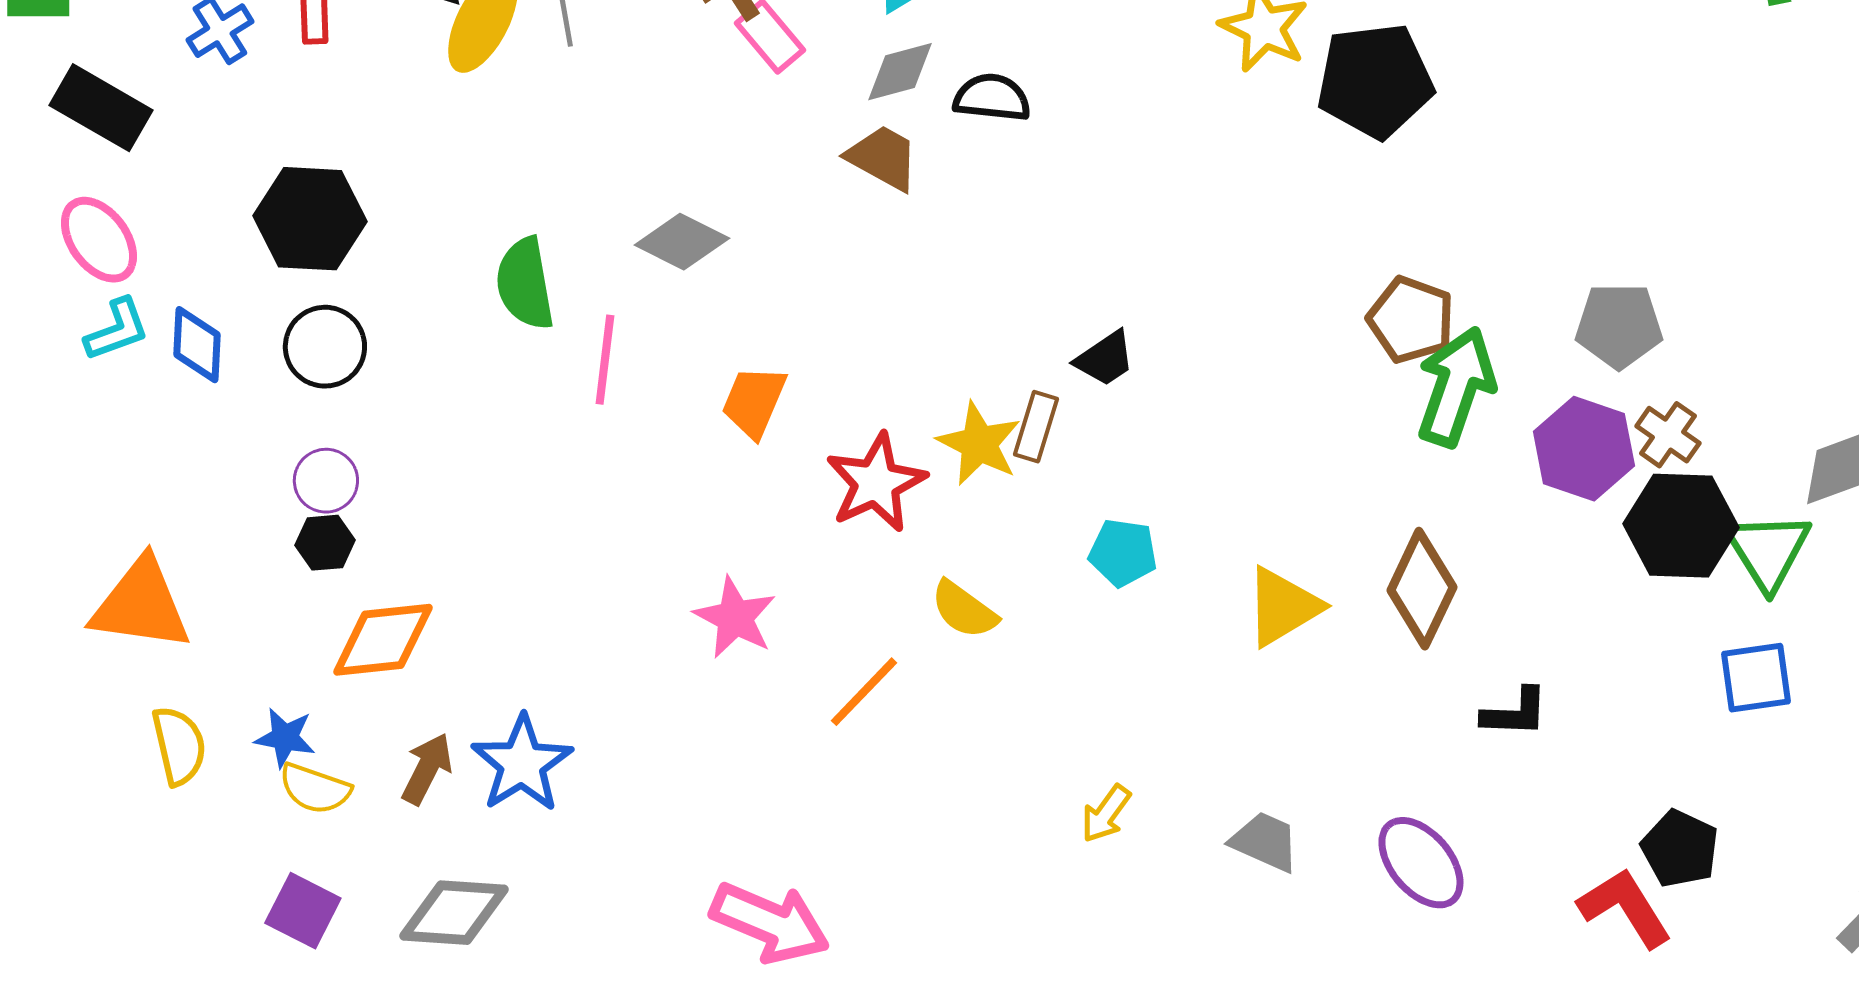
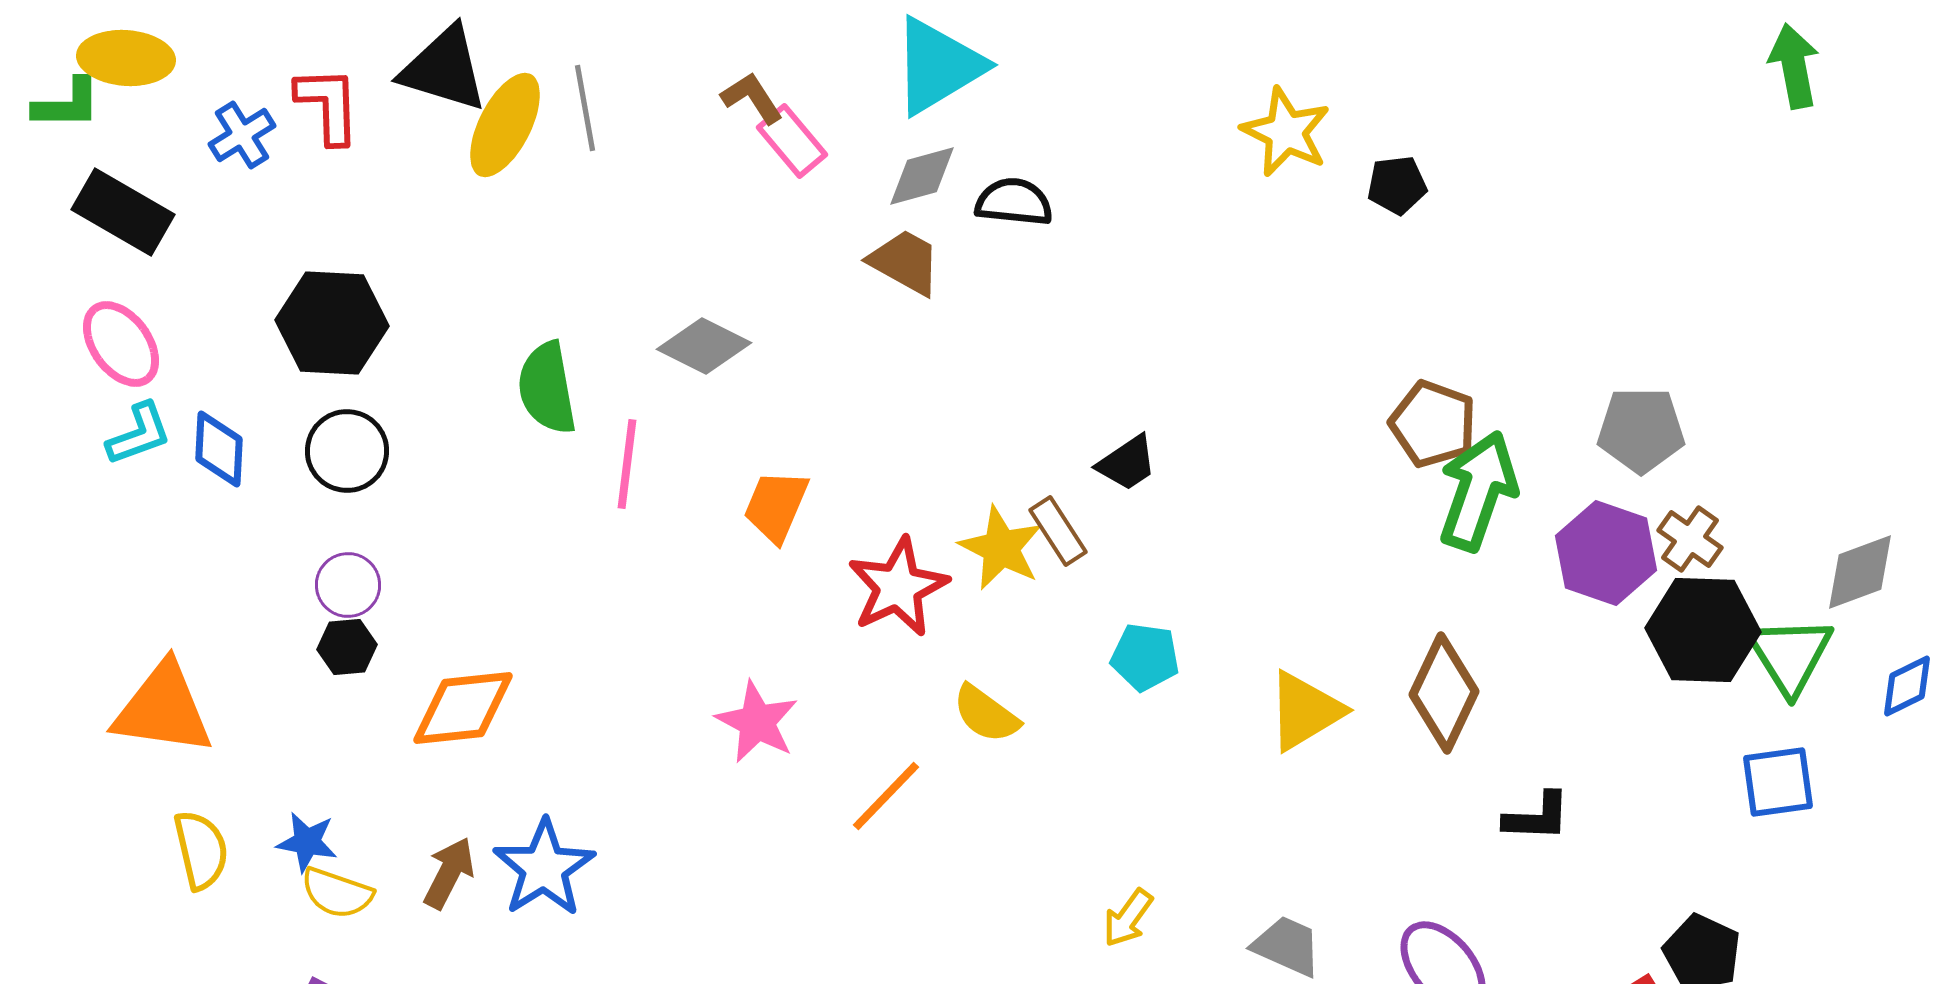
black pentagon: (1375, 81) -> (1397, 185), size x0.5
brown rectangle: (1036, 427) -> (1058, 531), turned -50
orange diamond: (383, 640) -> (463, 708), moved

